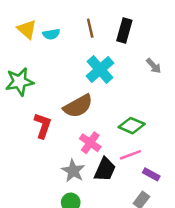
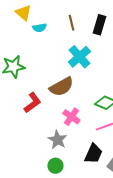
yellow triangle: (27, 29) -> (23, 13), moved
red L-shape: (43, 126) -> (32, 103), turned 35
black trapezoid: (105, 169) -> (93, 154), moved

